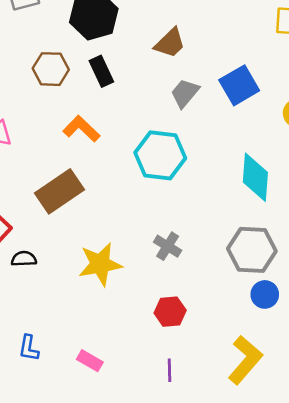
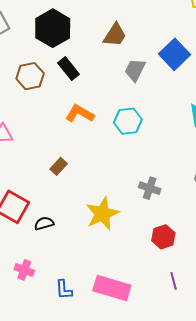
orange L-shape: (81, 129) -> (80, 114), moved
cyan hexagon: (160, 155) -> (128, 121), size x0.7
brown rectangle: (59, 191) -> (59, 166), size x0.5
pink rectangle: (90, 361) -> (112, 288), size x1.8

